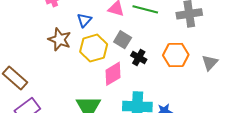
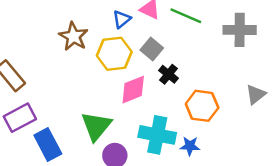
blue triangle: (84, 20) -> (122, 19), moved
orange hexagon: (176, 55) -> (202, 106), moved

